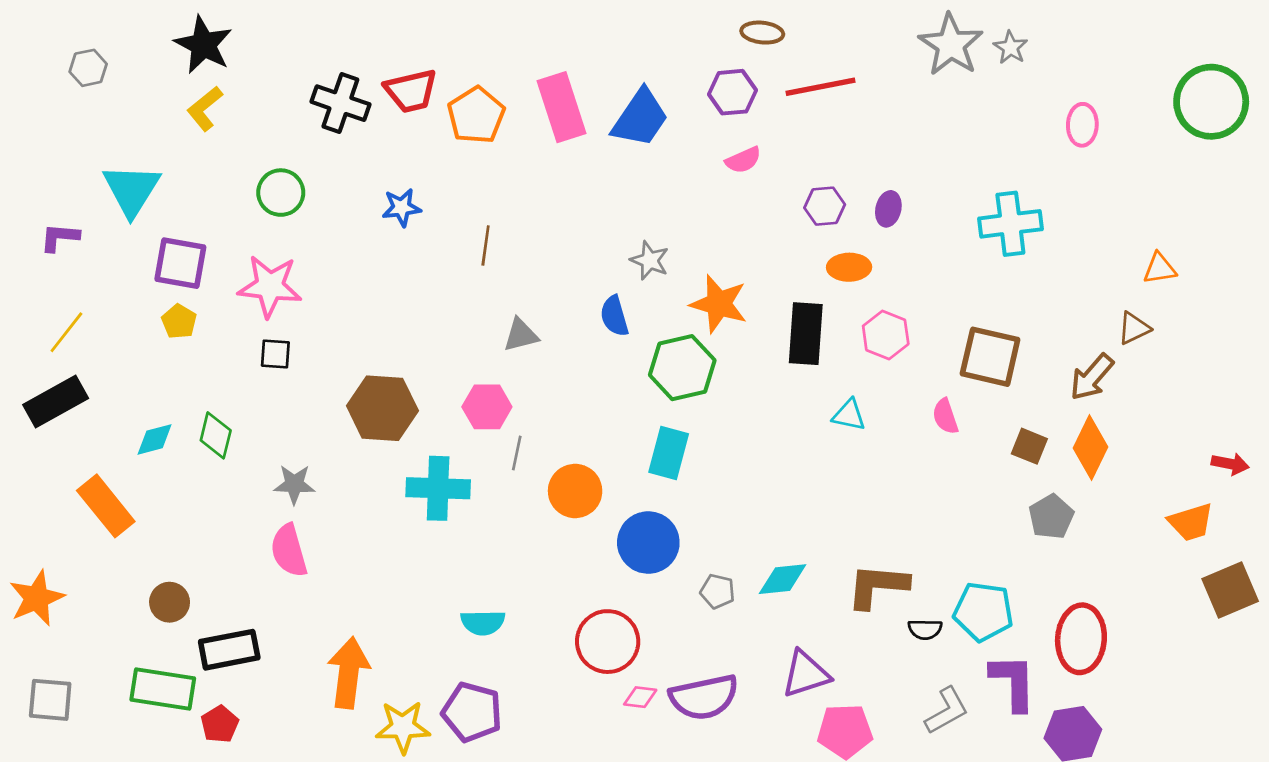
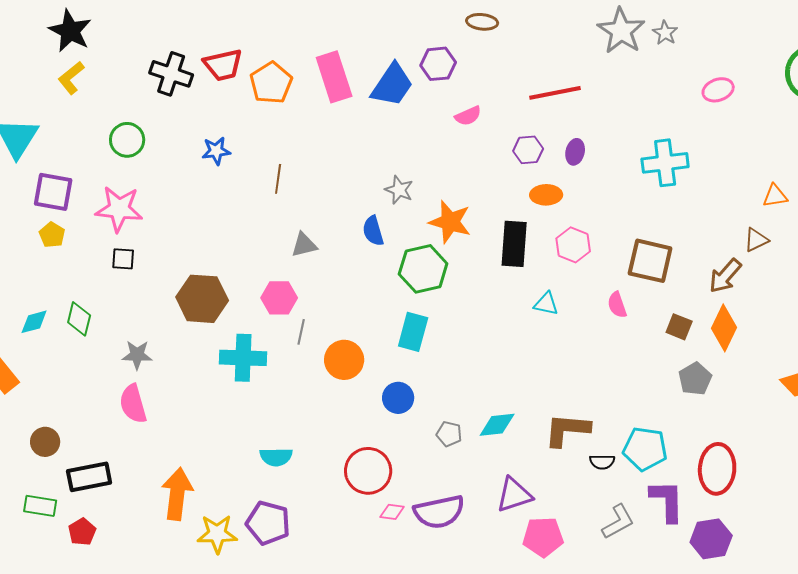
red line: (821, 87) -> (555, 93), moved
purple hexagon: (732, 92) -> (438, 64), moved
pink ellipse: (1082, 125) -> (718, 90), turned 68
blue circle: (648, 543) -> (398, 398), size x0.7
green rectangle: (163, 689) -> (40, 506), size x0.7

